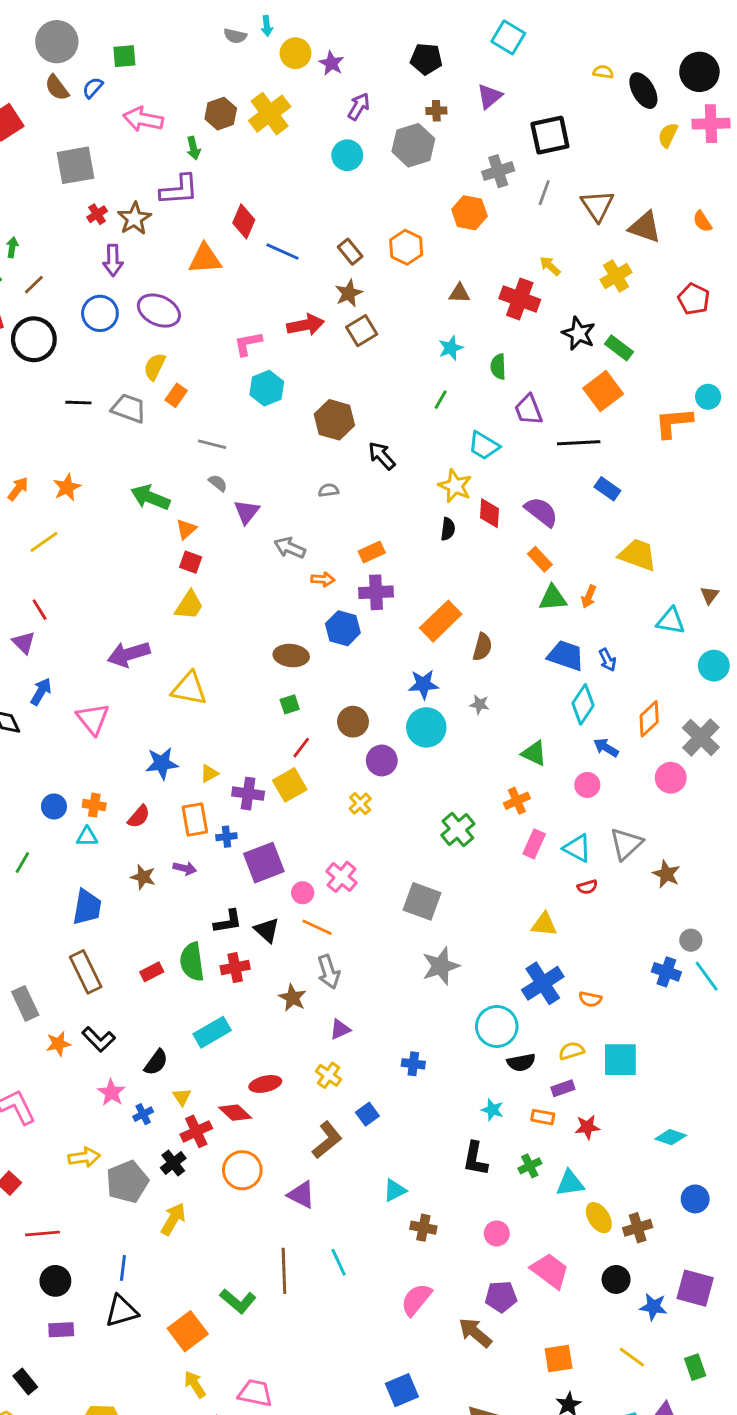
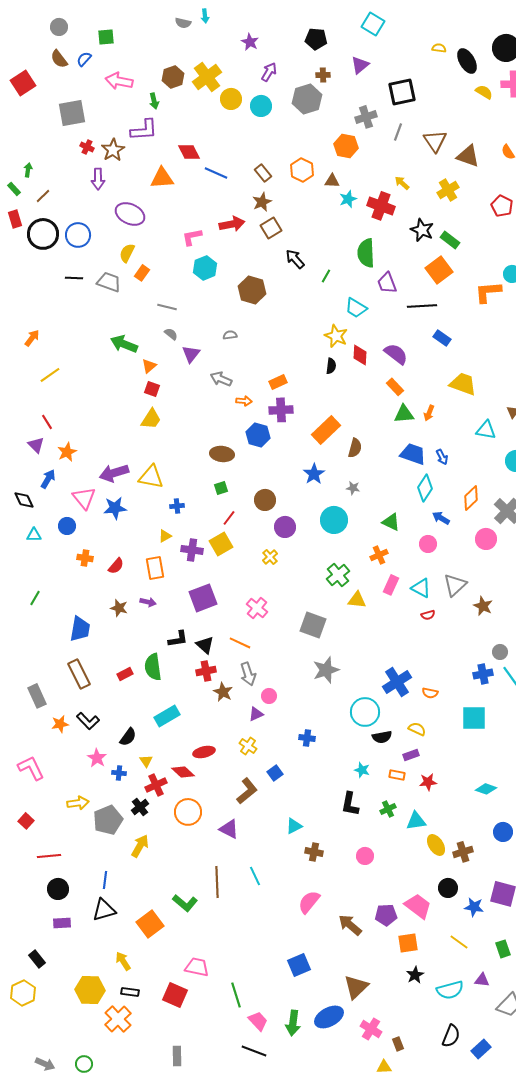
gray circle: (57, 42) -> (59, 27), size x0.6
yellow circle: (295, 53) -> (231, 99), moved
yellow semicircle: (668, 135) -> (484, 92), turned 96
red cross: (97, 214) -> (87, 147), turned -32
red diamond: (244, 221) -> (189, 152), turned -50
brown triangle: (459, 293) -> (332, 181), moved
blue circle: (100, 313) -> (78, 235), moved
cyan star: (451, 348) -> (348, 199), moved
green semicircle: (498, 367) -> (366, 253), size x1.6
black arrow: (382, 456) -> (295, 259), moved
orange star: (67, 487) -> (67, 452), moved
gray semicircle: (329, 490) -> (230, 335), moved
purple arrow: (129, 654) -> (114, 473), moved
blue star: (423, 684) -> (314, 474), turned -30
cyan circle: (426, 727) -> (334, 520), moved
blue star: (162, 763) -> (115, 508), moved
blue circle: (54, 806) -> (67, 526), moved
cyan triangle: (87, 837) -> (34, 535), moved
blue cross: (226, 837) -> (177, 506), moved
pink circle: (303, 893) -> (269, 696), moved
yellow triangle: (544, 924) -> (357, 600), moved
red cross: (235, 968) -> (206, 671), moved
blue cross: (666, 972) -> (483, 674), turned -30
yellow semicircle: (572, 1051) -> (417, 729), turned 42
cyan square: (620, 1060) -> (474, 718), moved
blue cross: (143, 1114) -> (119, 773), turned 32
pink trapezoid: (550, 1271) -> (418, 906), moved
purple pentagon: (501, 1297) -> (386, 915), moved
yellow arrow: (195, 1384) -> (123, 961), moved

